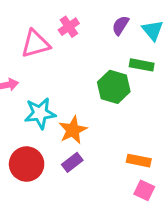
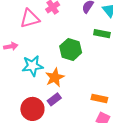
green hexagon: (114, 87) -> (71, 49), moved
red circle: (27, 164) -> (32, 109), moved

